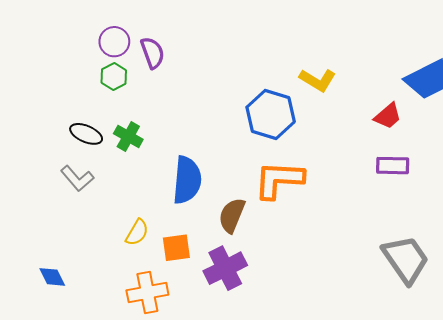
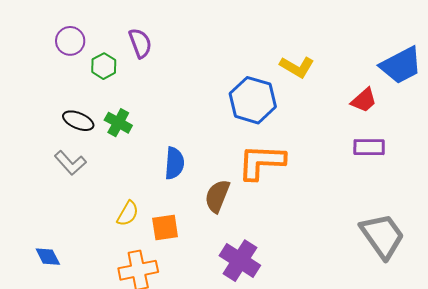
purple circle: (114, 42) -> (70, 41), moved
blue semicircle: (187, 180) -> (174, 163), size x0.7
purple cross: (225, 268) -> (240, 261), moved, turned -30

